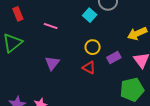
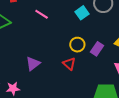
purple rectangle: (114, 58) -> (97, 49), moved, turned -40
purple triangle: (52, 63) -> (33, 64), moved

